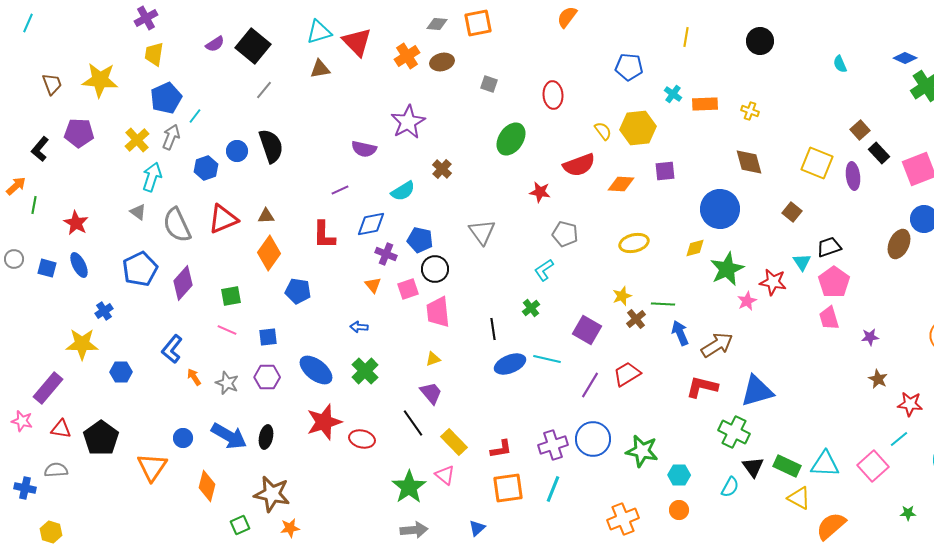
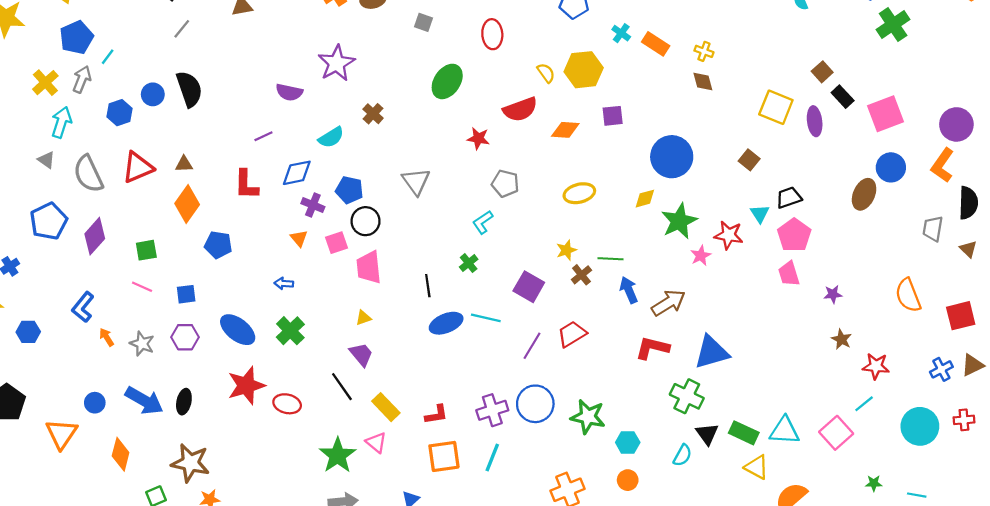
orange rectangle: (705, 104) -> (656, 44), turned 35
brown diamond: (749, 162) -> (703, 81), moved, size x0.7

